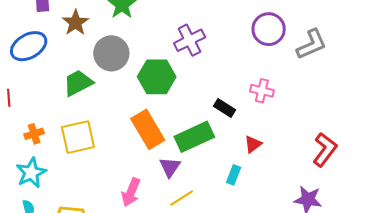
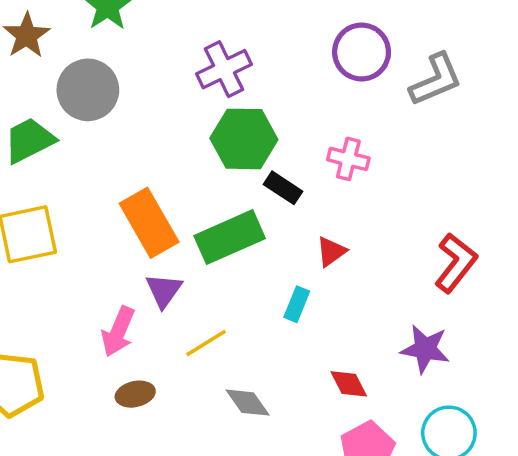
green hexagon: (157, 77) -> (244, 139), moved
purple triangle: (170, 167) -> (164, 290), moved

